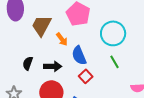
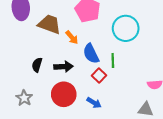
brown trapezoid: (41, 26) -> (49, 24), turned 85
green line: (115, 62) -> (113, 60), moved, turned 32

